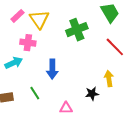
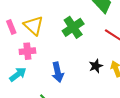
pink rectangle: (18, 16) -> (11, 27), turned -56
black star: (92, 94) -> (96, 66), moved

